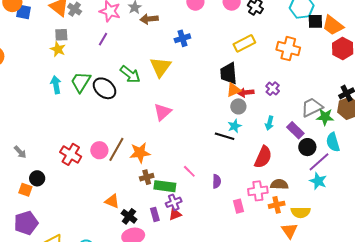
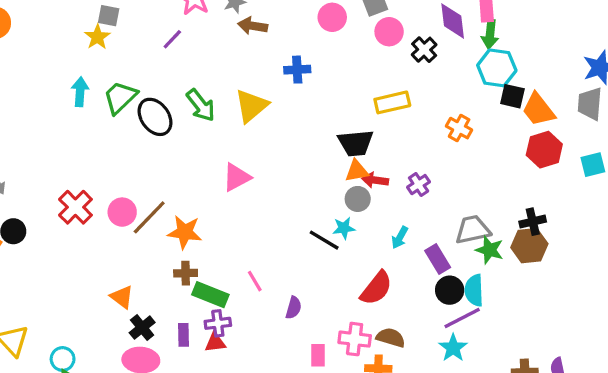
orange cross: (288, 49) -> (459, 128), size x0.7
black trapezoid: (229, 73) -> (356, 143), turned -105
cyan semicircle: (333, 142) -> (474, 290), moved

